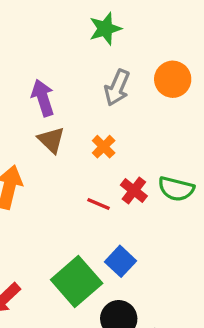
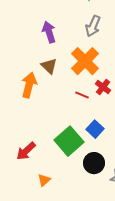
brown triangle: (51, 140) -> (49, 66), moved
orange cross: (104, 147) -> (85, 61), size x2.0

